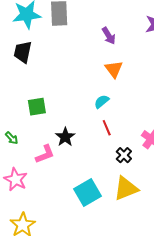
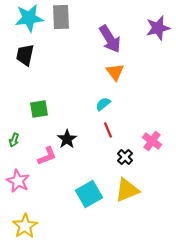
purple arrow: (109, 36) -> (110, 39), size x1.6
green arrow: (12, 138) -> (14, 140), turned 64

